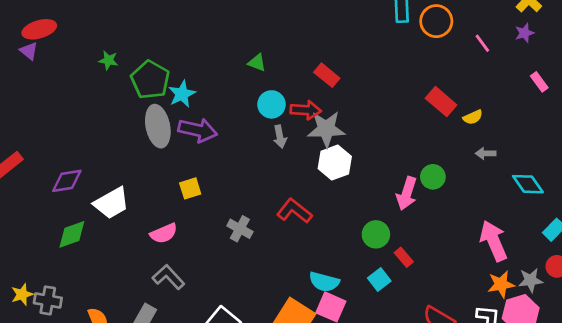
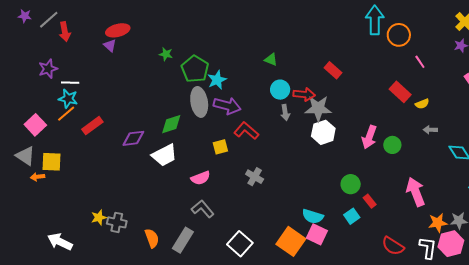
pink line: (482, 43) -> (420, 62), moved
red rectangle: (327, 75) -> (333, 70), moved
pink arrow: (407, 193) -> (369, 137), moved
red L-shape: (294, 211) -> (246, 131), moved
green diamond: (72, 234) -> (171, 124), moved
pink arrow: (494, 241) -> (416, 192), moved

